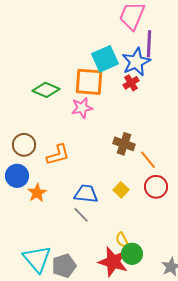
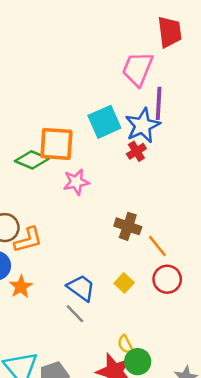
orange square: (89, 82) -> (56, 144), moved
orange L-shape: (58, 155) -> (28, 240), moved
blue trapezoid: (86, 194) -> (81, 288), turned 30

